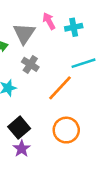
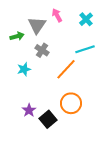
cyan cross: (74, 27) -> (86, 19), moved, turned -32
black square: (19, 128) -> (48, 119), moved
purple star: (22, 149) -> (29, 110), moved

